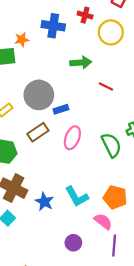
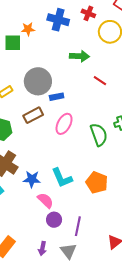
blue star: (44, 202) -> (32, 179), turned -30
pink semicircle: (103, 221) -> (45, 200), moved
purple line: (114, 246) -> (78, 226), moved

